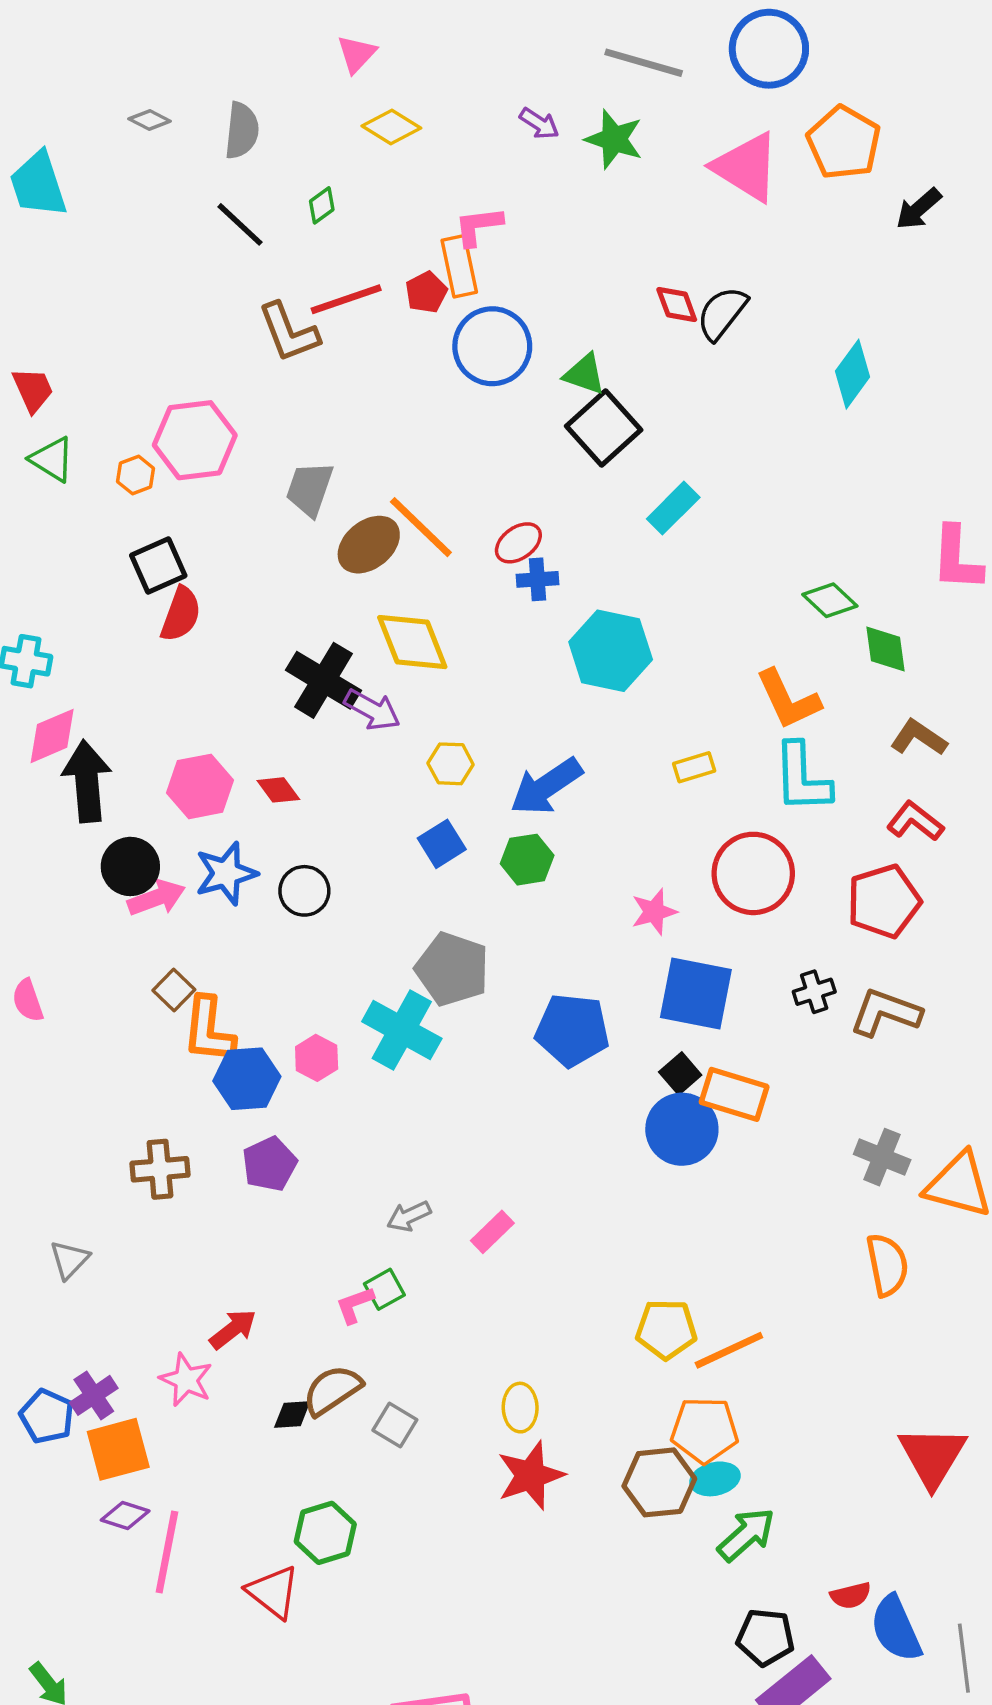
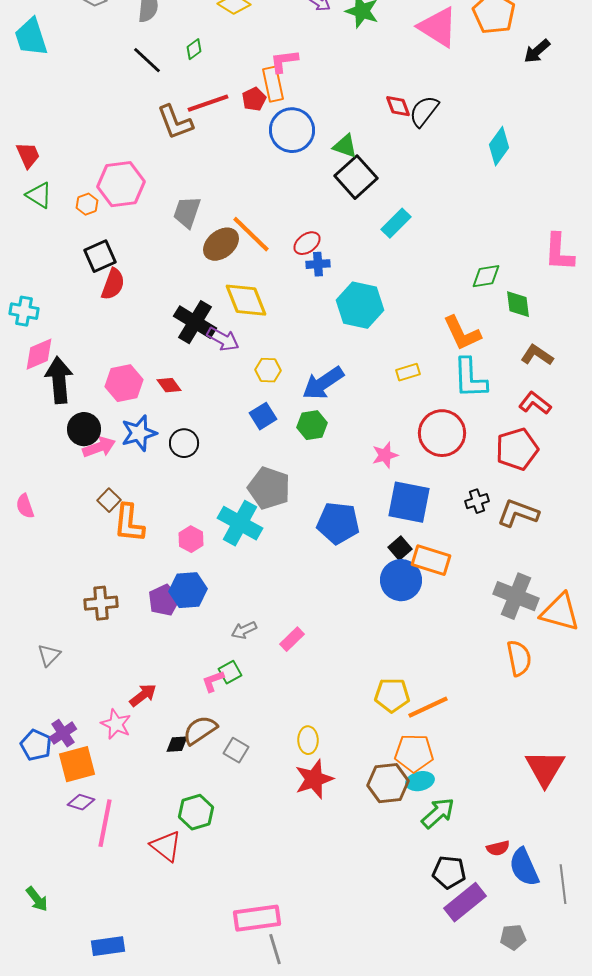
green diamond: (830, 600) -> (486, 276), turned -52
blue hexagon: (247, 1079) -> (188, 590), moved
gray cross: (882, 1157) -> (516, 596), size x1.4

